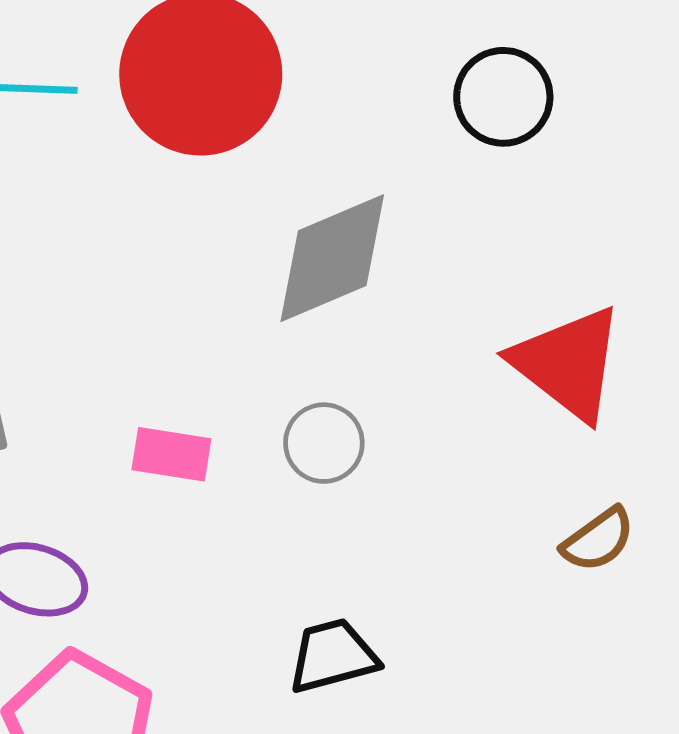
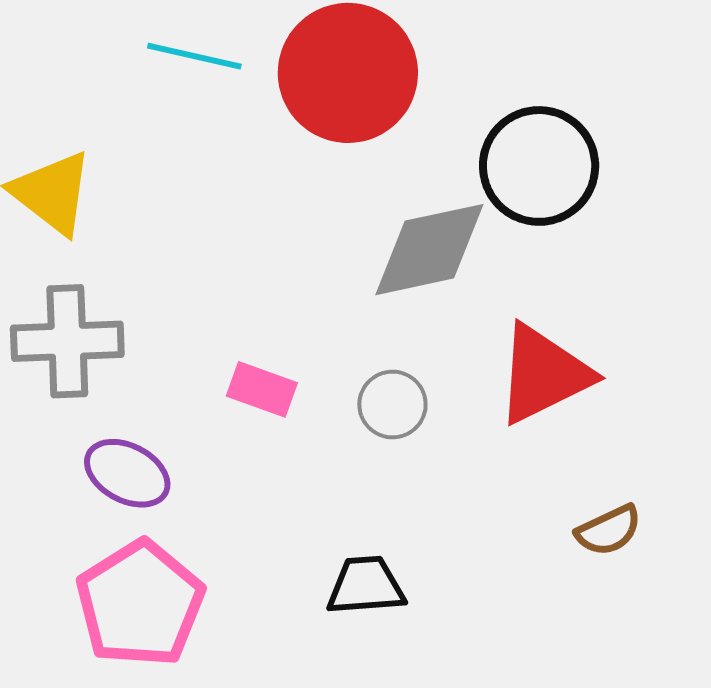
black circle: (503, 97) -> (539, 166), moved, size x1.4
red triangle: (568, 363) -> (544, 374), moved, turned 45

